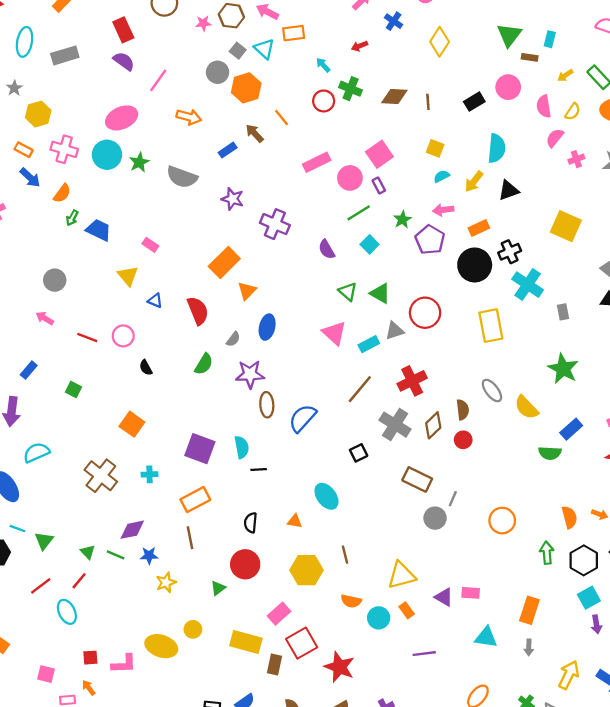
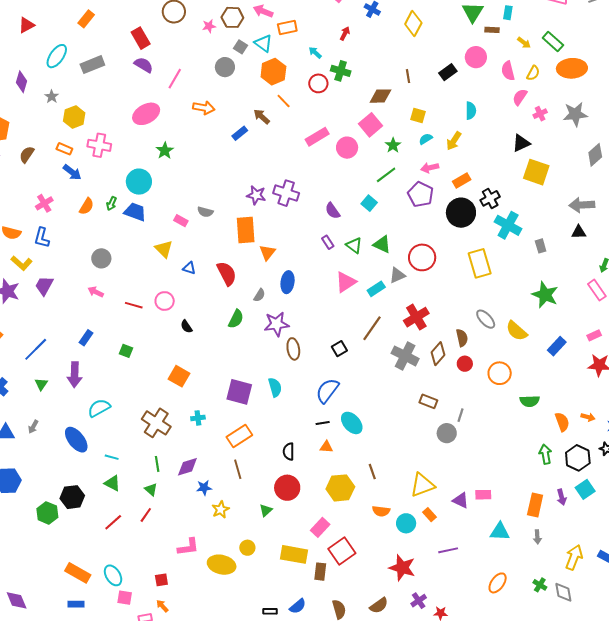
cyan ellipse: (25, 42) -> (57, 56), turned 30
red arrow: (359, 46) -> (345, 33), turned 144
yellow arrow: (565, 75) -> (524, 43), turned -104
orange hexagon: (246, 88) -> (273, 72), moved
brown diamond: (394, 97) -> (380, 96), moved
cyan semicircle: (497, 148) -> (471, 111), size x0.7
cyan circle: (107, 155) -> (139, 182), moved
gray semicircle: (182, 177) -> (205, 212), moved, size x0.6
purple rectangle: (379, 185) -> (328, 242), moved
black triangle: (509, 190) -> (521, 143), moved
orange semicircle: (62, 193) -> (87, 206), moved
purple star: (232, 199) -> (256, 195), moved
green line: (359, 213) -> (386, 175), moved
green star: (402, 220) -> (393, 145), moved
orange rectangle: (224, 262) -> (246, 230), turned -44
pink triangle: (334, 333) -> (346, 282), turned 50
blue semicircle: (302, 418) -> (327, 391), moved
black square: (359, 453) -> (339, 349), moved
green semicircle: (550, 453) -> (530, 401), moved
black line: (259, 469) -> (323, 423), moved
brown rectangle: (417, 479) -> (428, 401), size x0.7
orange circle: (502, 521) -> (500, 373), moved
cyan line: (17, 529) -> (112, 457), moved
green triangle: (44, 541) -> (112, 483), turned -36
green line: (116, 555) -> (157, 464), moved, turned 63
cyan ellipse: (67, 612) -> (113, 575), moved
purple arrow: (596, 624) -> (562, 497), moved
pink L-shape: (124, 664) -> (188, 547), moved
red star: (339, 667) -> (402, 568), moved

